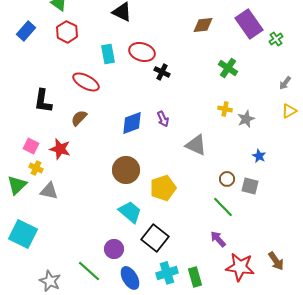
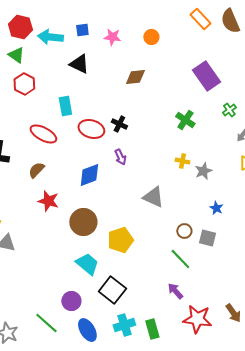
brown diamond: (203, 25) -> (135, 77), moved
green cross: (276, 39) -> (229, 110), moved
red ellipse: (142, 52) -> (91, 129), moved
purple arrow: (163, 119) -> (120, 157), moved
red star: (60, 149) -> (48, 201), moved

